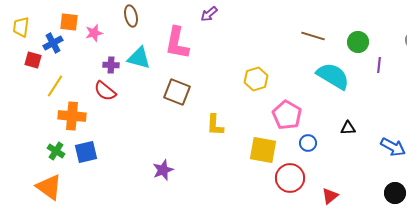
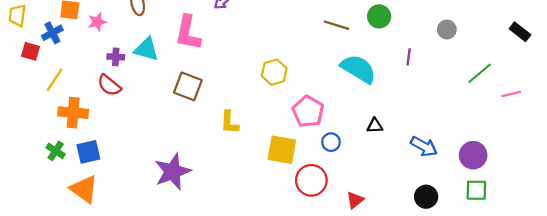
green circle: (358, 42) -> (379, 16), moved
purple star: (163, 170) -> (173, 172), size x1.6
orange triangle: (49, 187) -> (84, 189), moved

